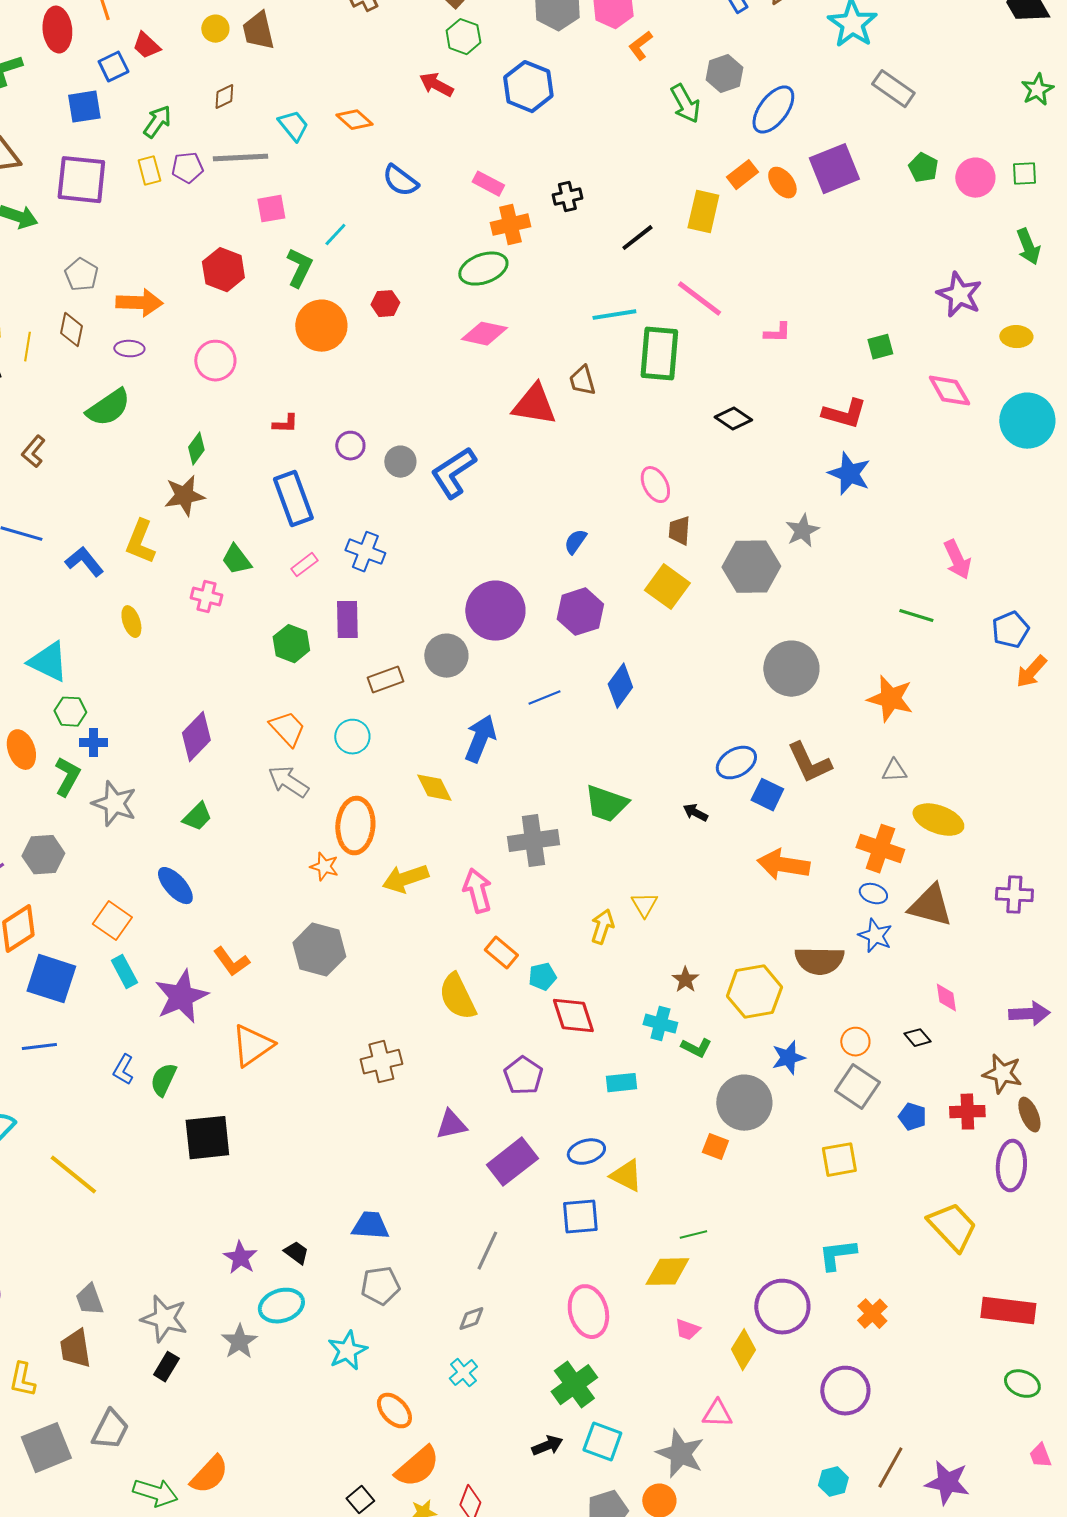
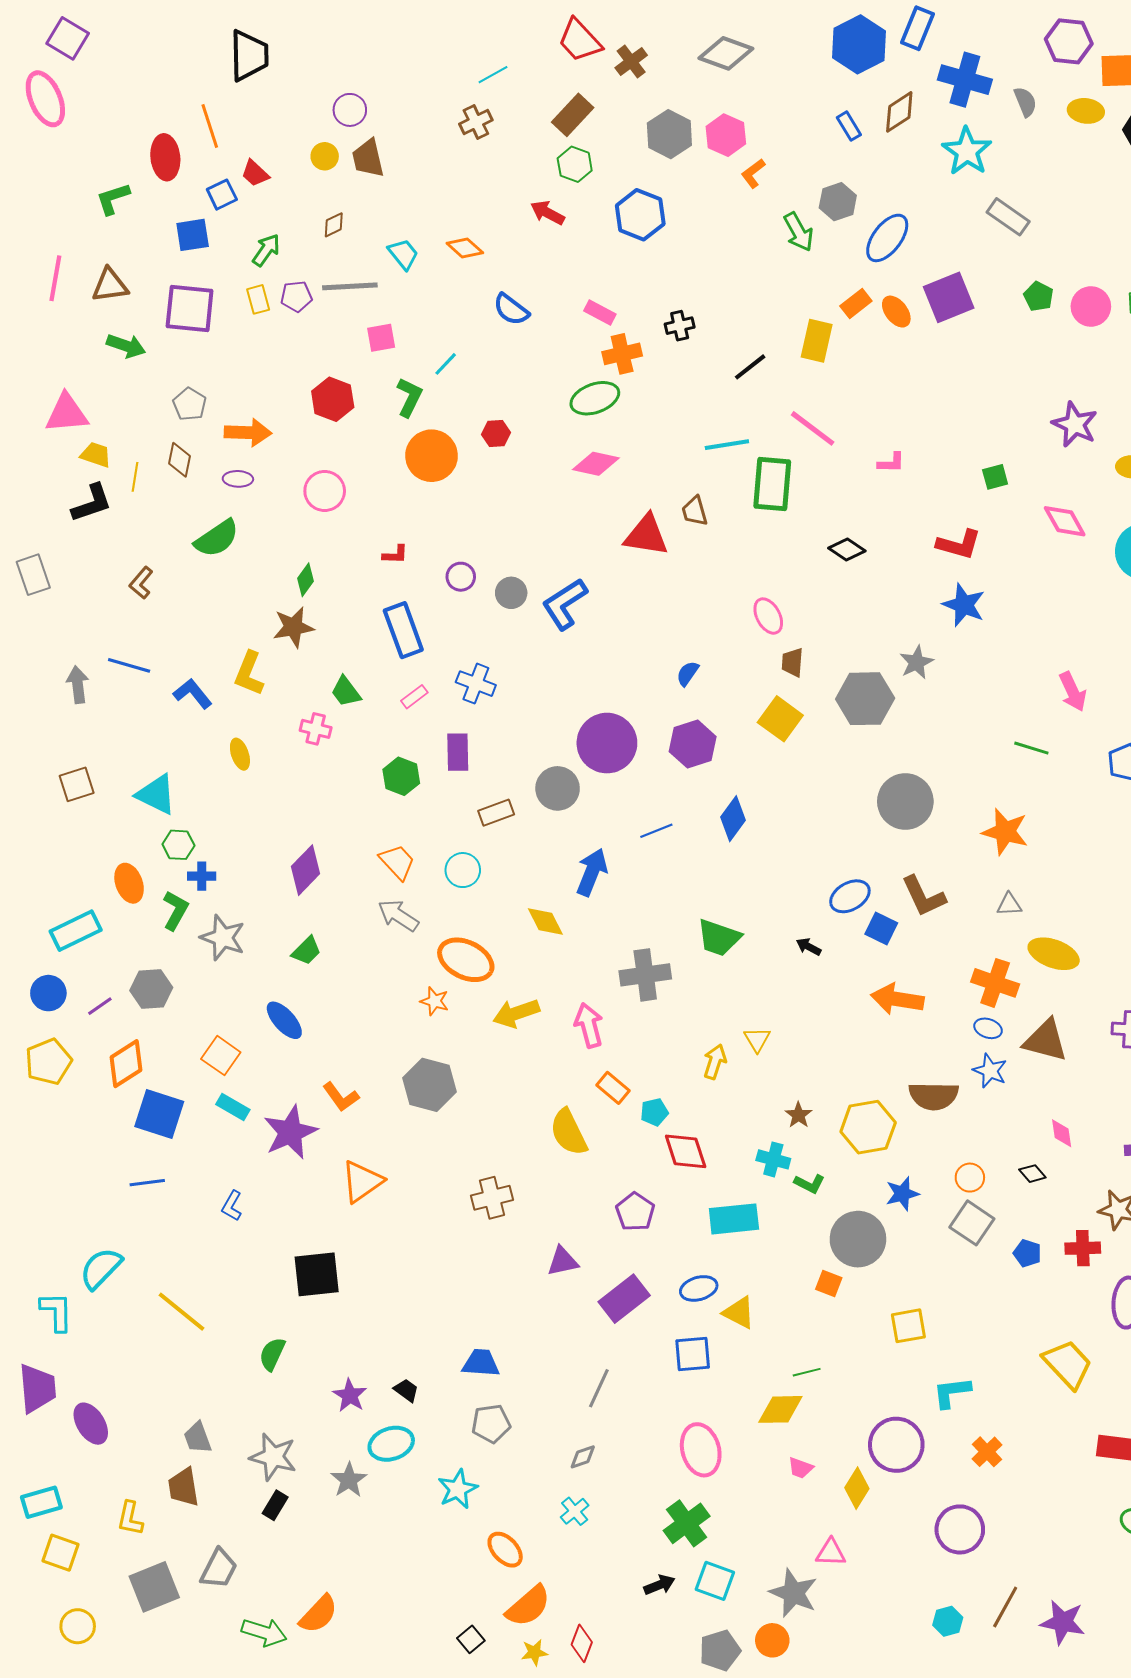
orange ellipse: (355, 826) -> (466, 960), turned -68
cyan rectangle: (124, 972) -> (233, 1107), turned -32
green semicircle: (163, 1080) -> (272, 1354), moved
cyan rectangle: (621, 1083) -> (734, 1219), size x1.6
yellow square: (839, 1160) -> (908, 1326), moved

